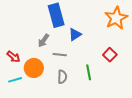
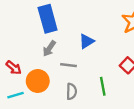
blue rectangle: (56, 15) -> (48, 19), moved

